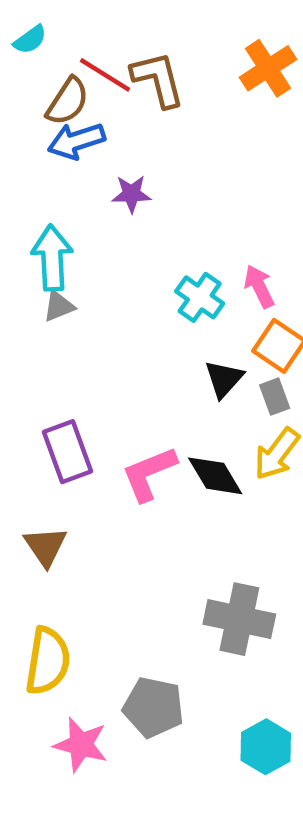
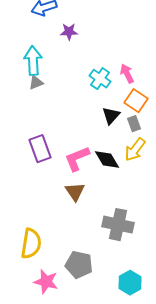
brown triangle: (45, 546) -> (75, 192), moved

